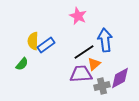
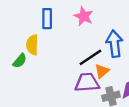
blue rectangle: (46, 45) -> (47, 19), moved, turned -54
green semicircle: (22, 64) -> (20, 61), moved

